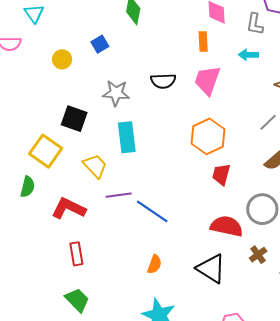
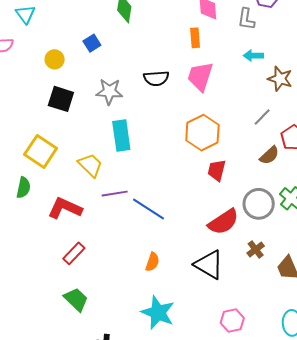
cyan arrow: (248, 55) -> (253, 56), moved
black square: (74, 119) -> (61, 99), moved
red semicircle: (227, 226) -> (223, 222), turned 136
red rectangle: (76, 254) -> (74, 253), turned 55

